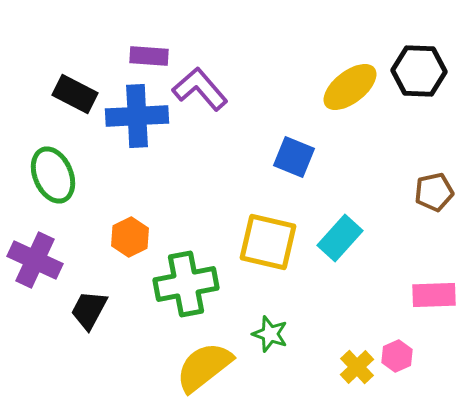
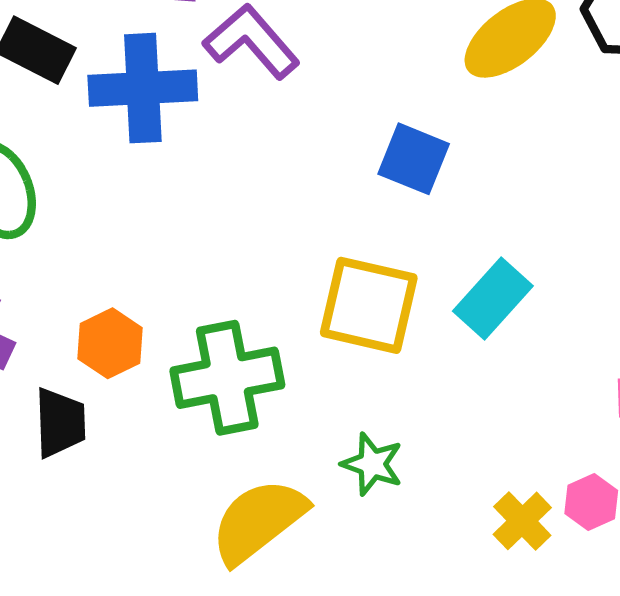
orange hexagon: (130, 237) -> (110, 343), moved
black trapezoid: (89, 310) -> (60, 423), turned 150

